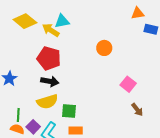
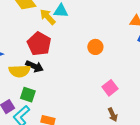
yellow semicircle: (47, 102) -> (20, 71), moved
green square: (69, 111) -> (28, 95), moved

